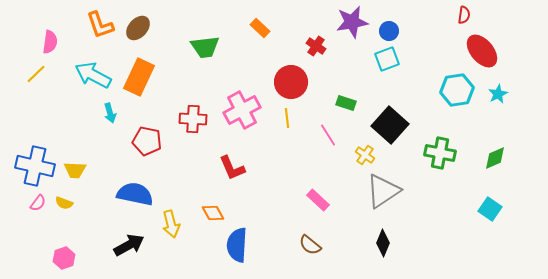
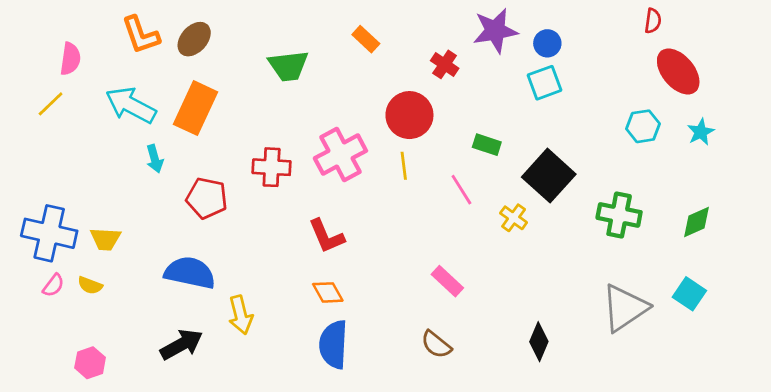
cyan hexagon: (457, 90) -> (643, 126), size x0.7
gray triangle: (383, 191) -> (625, 308), moved
orange diamond: (213, 213) -> (328, 292), moved

